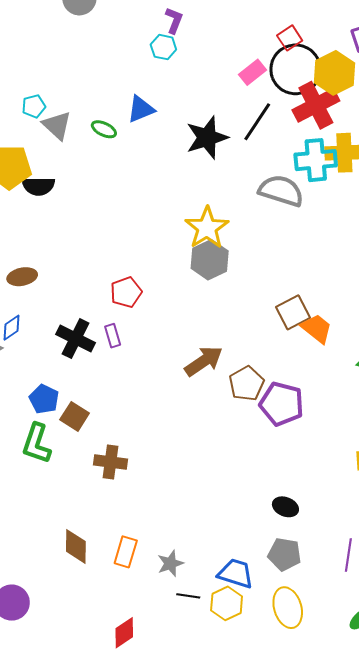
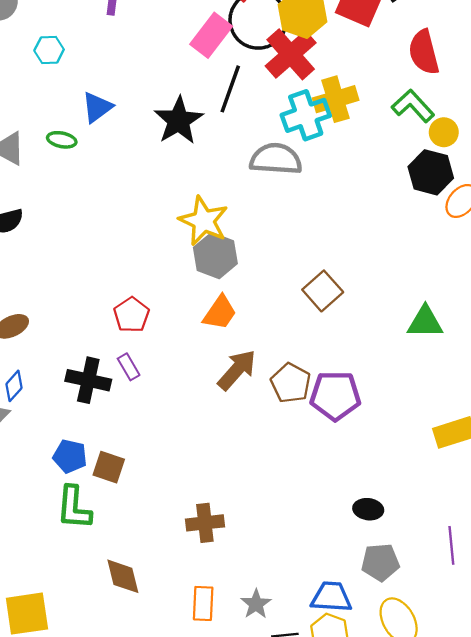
cyan hexagon: (163, 47) -> (49, 50), moved
pink rectangle: (252, 72) -> (211, 35), size x1.4
orange trapezoid: (317, 329) -> (220, 313), moved, turned 100
brown cross: (110, 462) -> (205, 523), moved
brown diamond: (76, 546) -> (123, 576), moved

